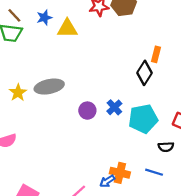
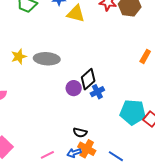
black diamond: (145, 73) -> (88, 79), moved
cyan pentagon: (143, 119) -> (133, 112), moved
black semicircle: (166, 147) -> (80, 133), moved

